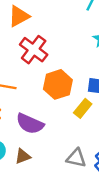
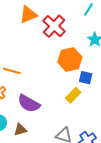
red cross: (34, 50) -> (54, 26), moved
orange hexagon: (58, 84) -> (70, 59), moved

